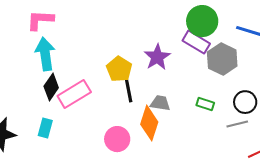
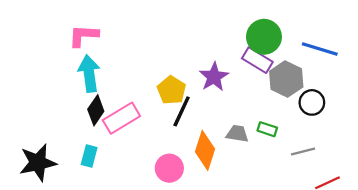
black line: (128, 88) -> (182, 111), turned 36
black circle: (245, 102) -> (312, 102), moved
gray trapezoid: (160, 103) -> (237, 134), moved

